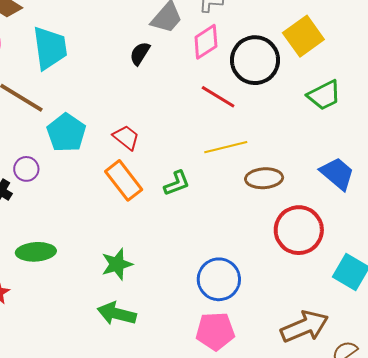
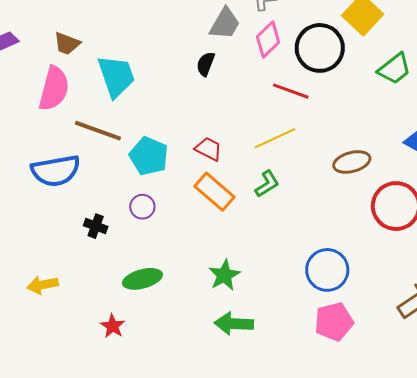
yellow line: (226, 147) -> (275, 138), moved
purple circle: (26, 169) -> (142, 207), moved

